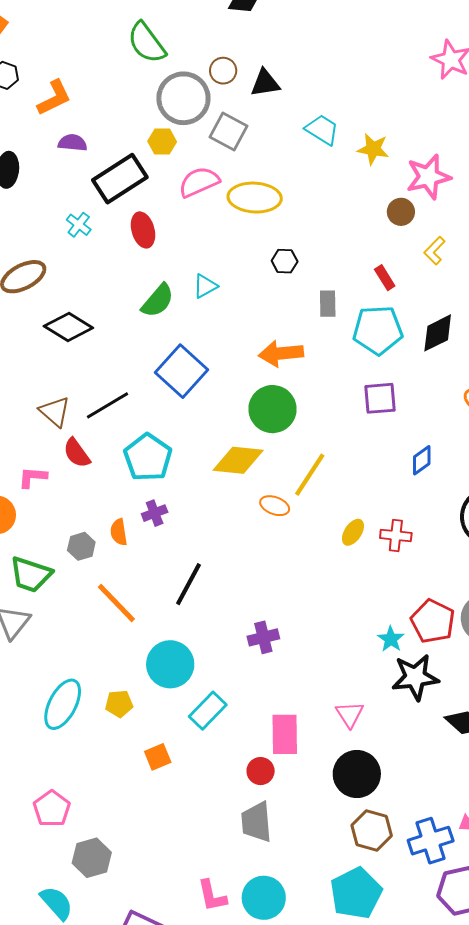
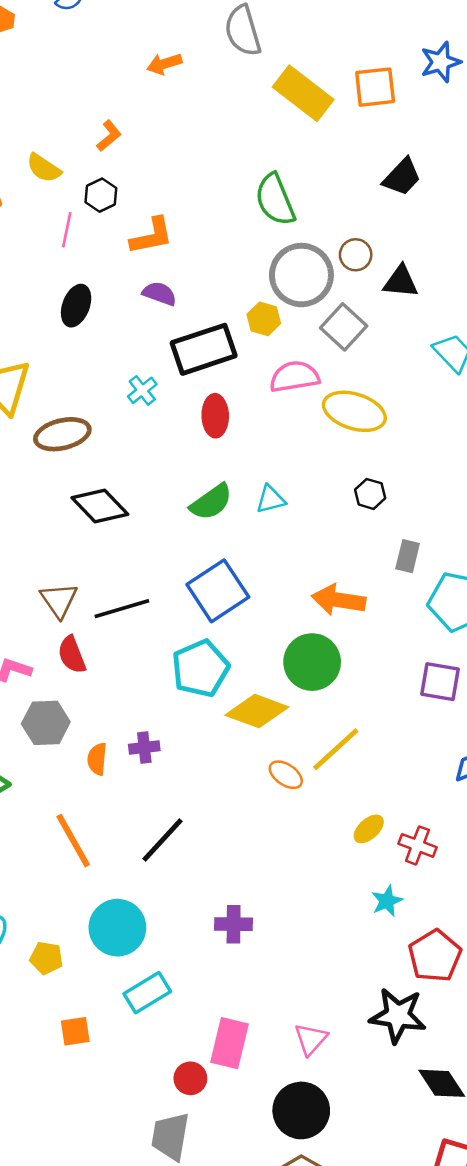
cyan pentagon: (148, 457) -> (200, 668), moved
gray hexagon: (81, 546) -> (46, 723), moved, size x1.4
cyan star: (391, 639) -> (387, 901), moved

